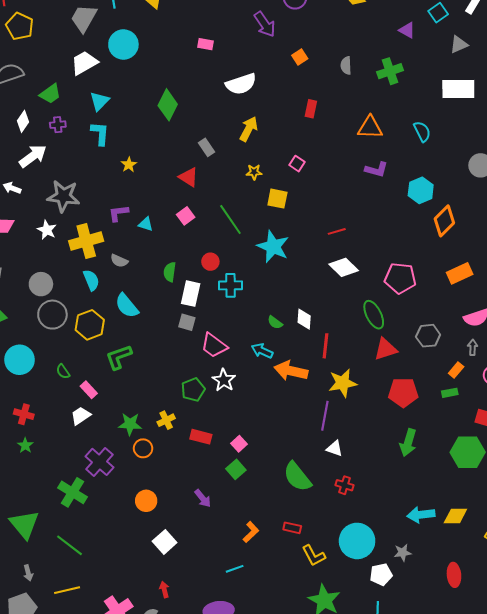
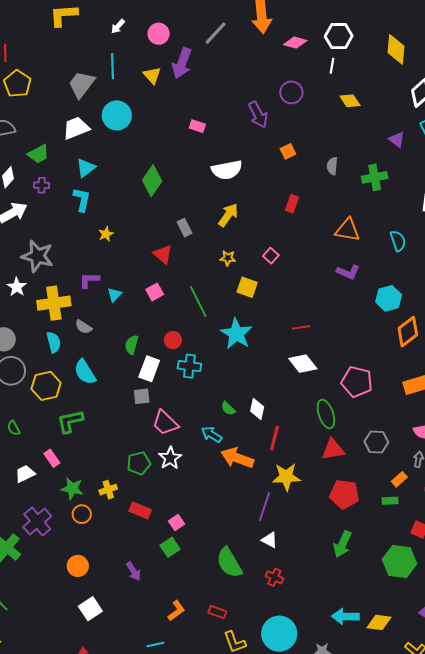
cyan triangle: (146, 224) -> (114, 295), turned 49
gray square: (187, 322) -> (142, 396), turned -30
pink rectangle: (89, 390) -> (52, 458), moved

